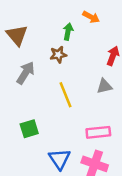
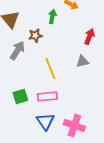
brown star: (58, 55) -> (35, 35), moved
pink rectangle: (98, 132) -> (47, 96), moved

